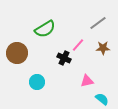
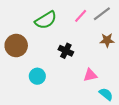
pink line: (78, 45) -> (81, 16), moved

